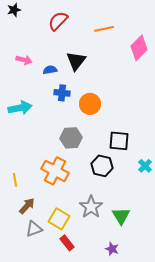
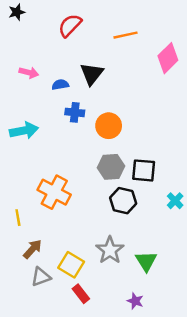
gray hexagon: (71, 138) -> (111, 167), moved
orange cross: (55, 171) -> (54, 192), moved

